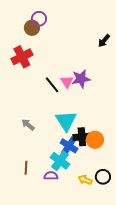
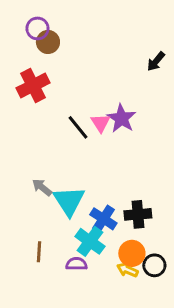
purple circle: (39, 19) -> (37, 28), moved
purple star: (81, 79) -> (121, 118), turned -30
cyan triangle: (66, 121) -> (69, 201), moved
black cross: (82, 137) -> (138, 214), moved
orange circle: (95, 140) -> (132, 253), moved

